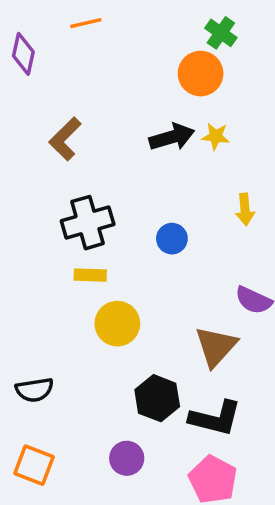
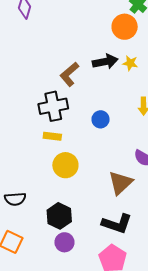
brown L-shape: (65, 139) -> (69, 74), moved
black hexagon: (157, 398) -> (59, 216), moved

